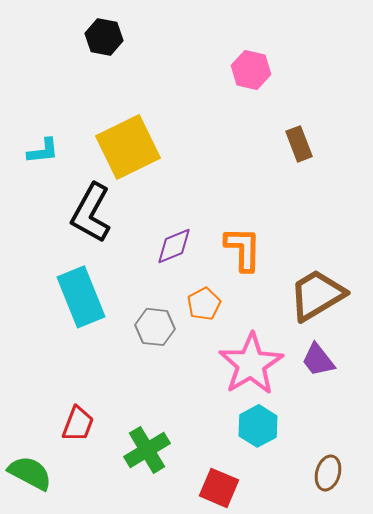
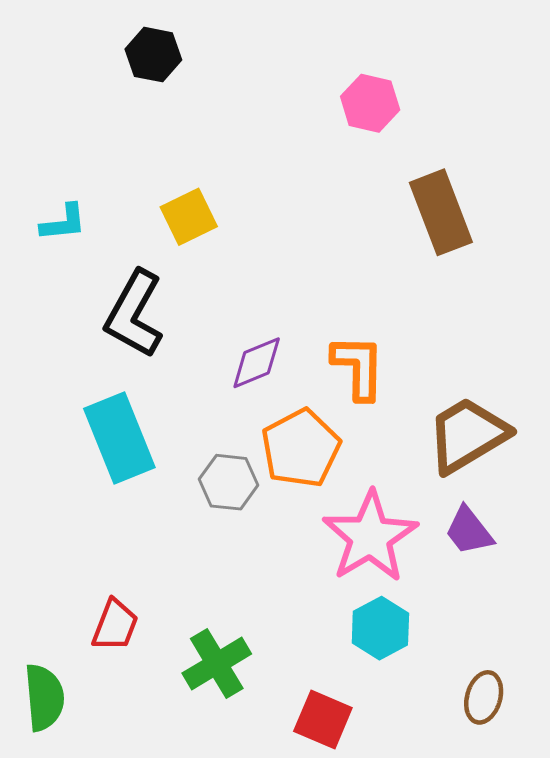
brown rectangle: (299, 144) -> (441, 212), size x1.6
yellow square: (128, 147) -> (189, 217), size x0.6
orange pentagon: (204, 304) -> (301, 448), size x1.6
green semicircle: (30, 473) -> (44, 697), turned 57

